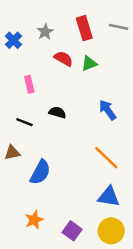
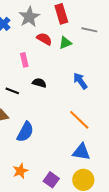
gray line: (118, 27) -> (89, 30), moved
gray star: (45, 32) -> (29, 17), size x1.5
pink rectangle: (29, 84) -> (24, 60), moved

